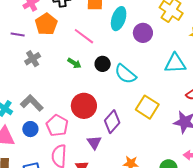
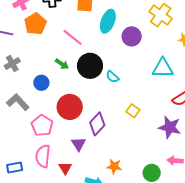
gray cross: (33, 59) -> (12, 64), moved
black circle: (103, 64) -> (90, 66), size x1.6
cyan semicircle: (125, 74) -> (112, 77), size x0.6
yellow square: (147, 107) -> (133, 111), size x0.6
blue circle: (30, 129) -> (41, 83), moved

